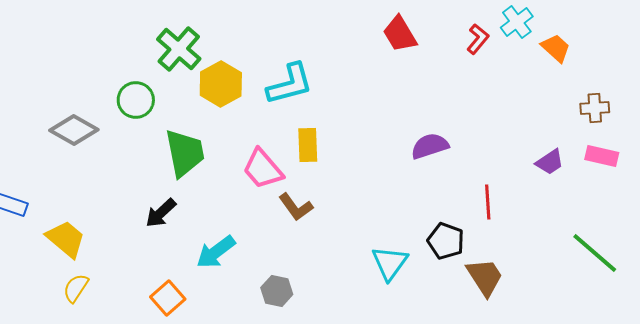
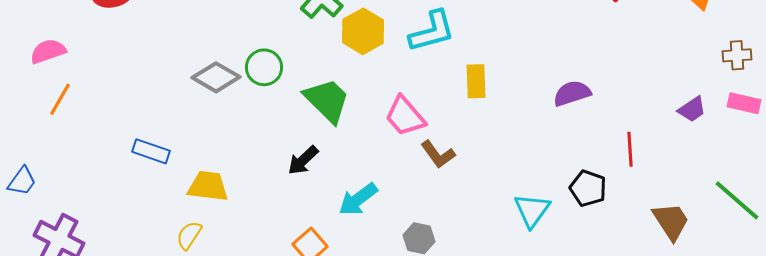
green circle: (136, 100) -> (264, 67), moved
yellow rectangle: (308, 145) -> (476, 81), moved
green trapezoid: (185, 153) -> (327, 100), turned -34
yellow trapezoid: (66, 239) -> (208, 186), turned -33
brown trapezoid: (485, 277) -> (671, 221), moved
yellow semicircle: (76, 288) -> (189, 235), moved

